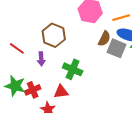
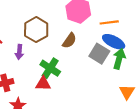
brown semicircle: (104, 39) -> (69, 41), moved
red triangle: (61, 92) -> (43, 84), moved

